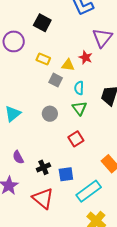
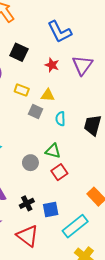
red star: (86, 57) -> (52, 65), moved
green triangle: (79, 108) -> (53, 151), moved, turned -35
gray circle: (50, 114) -> (30, 163), moved

